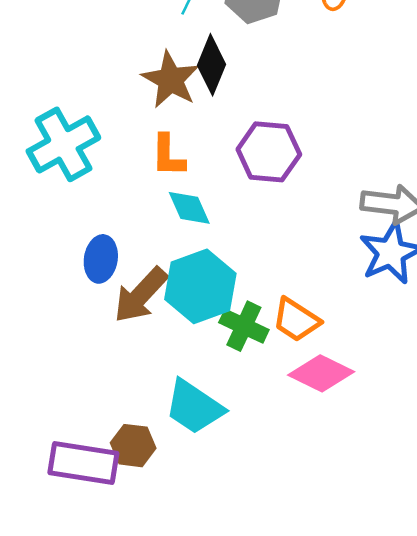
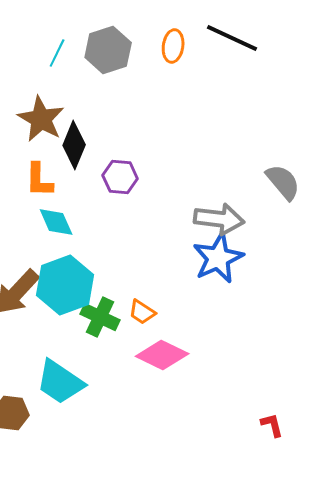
black diamond: (212, 65) -> (74, 145), moved
purple hexagon: (269, 152) -> (120, 177), size x0.7
orange trapezoid: (296, 320) -> (142, 312), size x0.7

